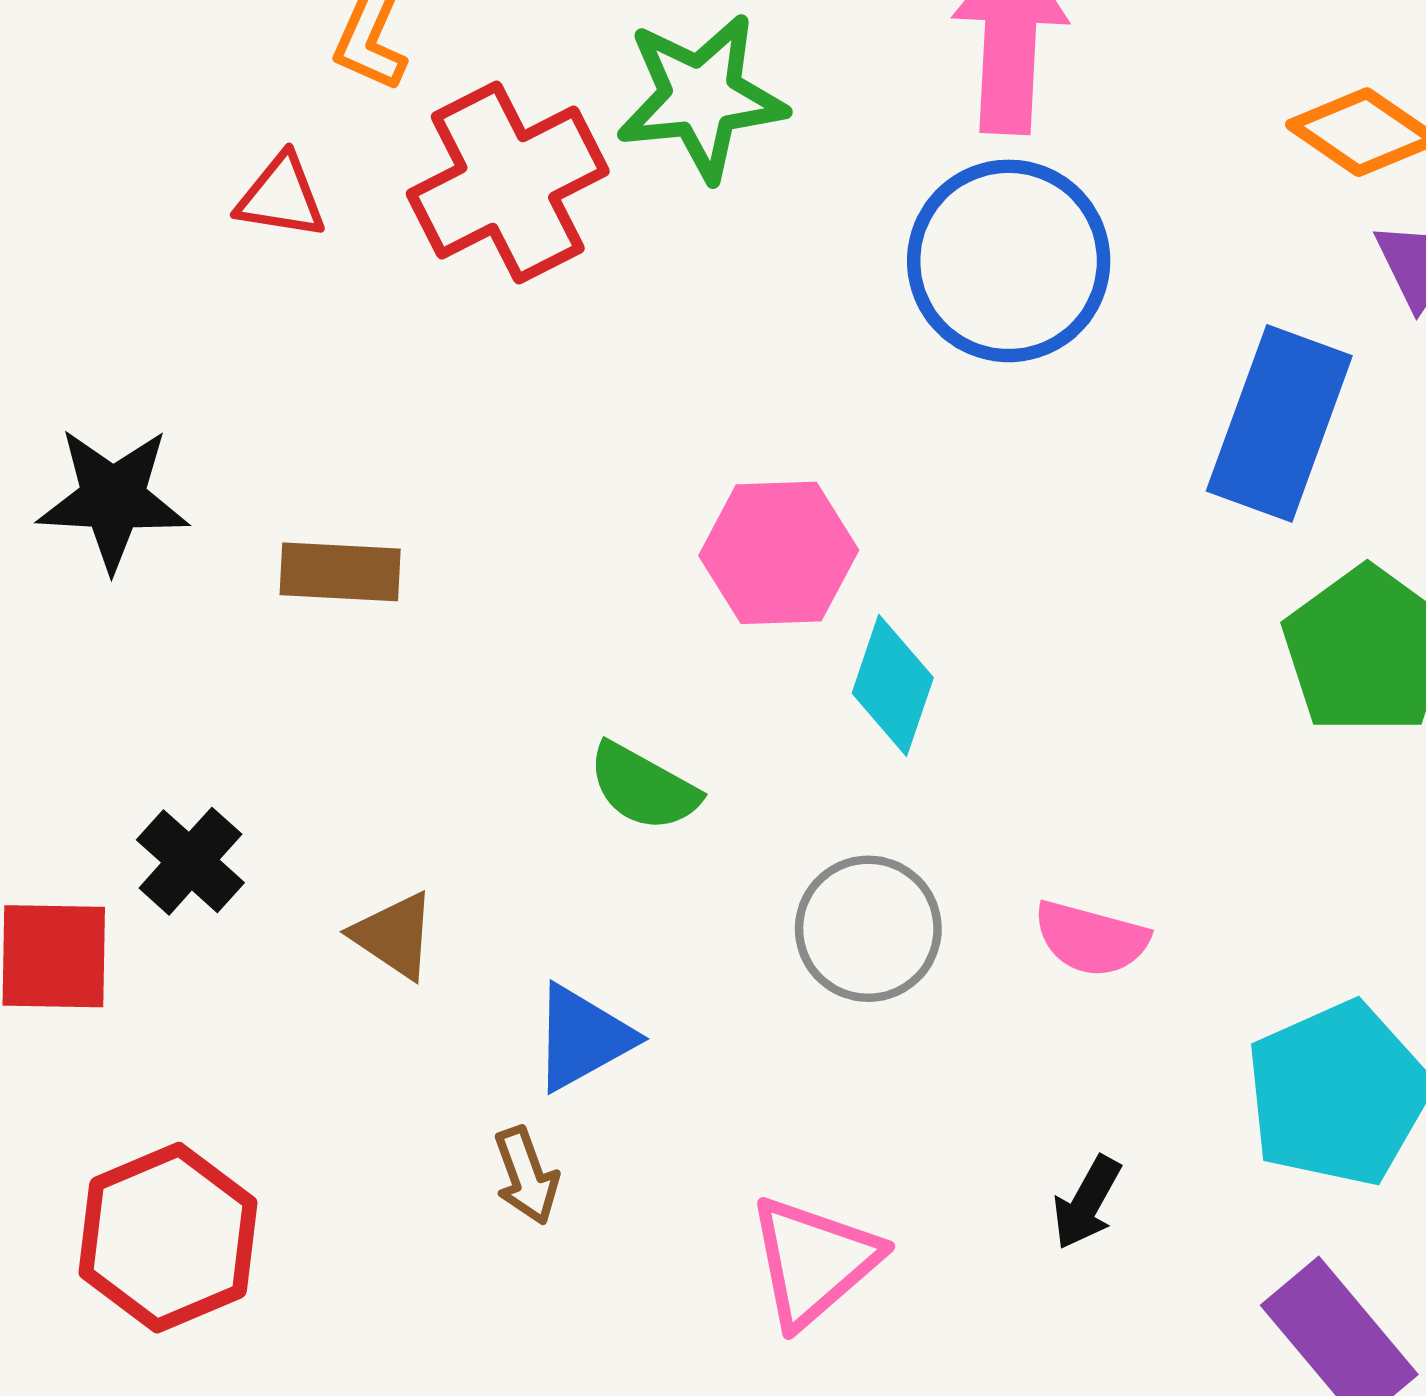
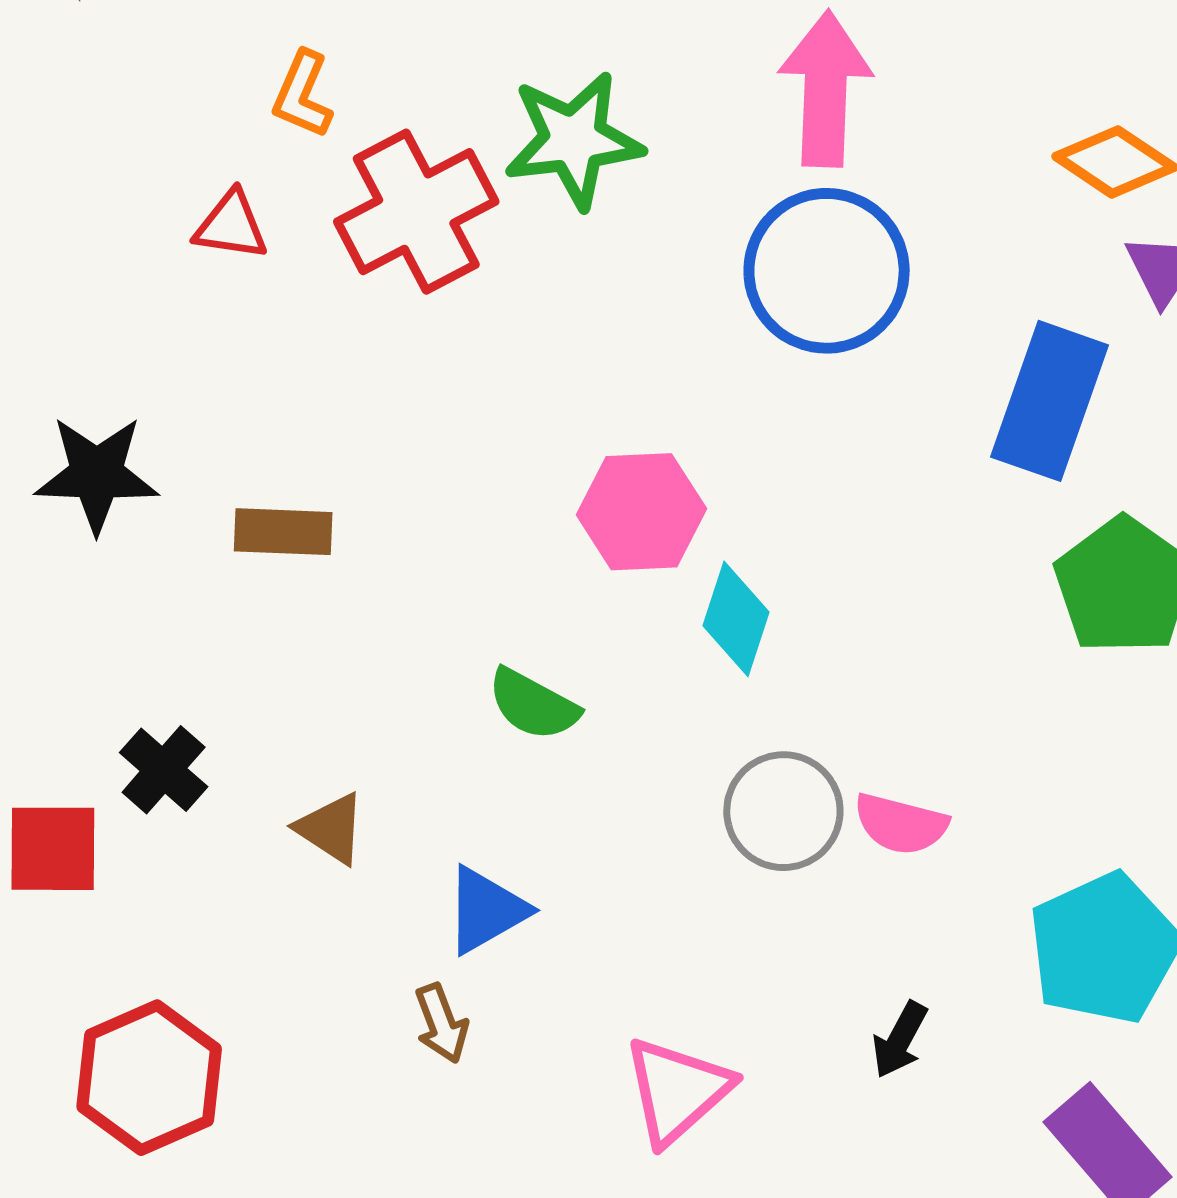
gray circle: (868, 929) -> (783, 811), moved

